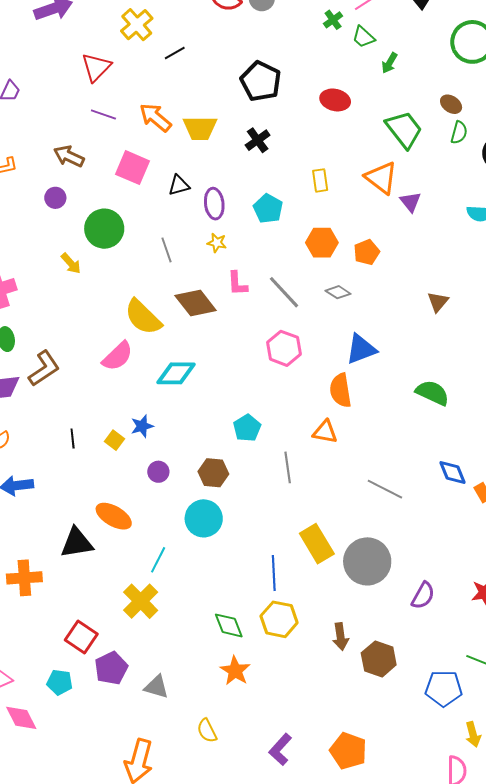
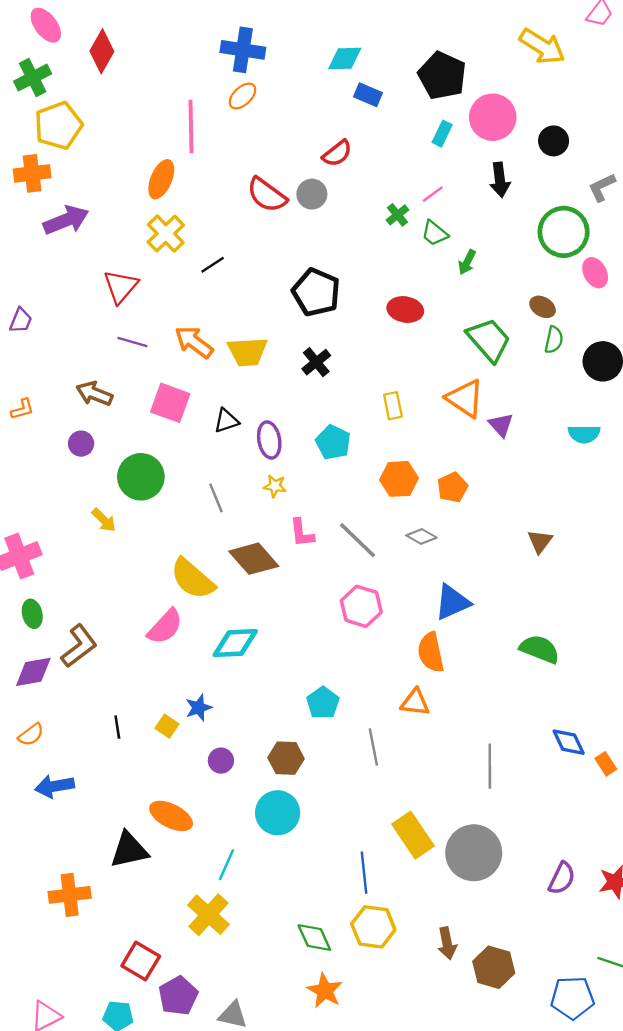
gray line: (385, 489) -> (490, 766), turned 66
purple semicircle: (423, 596) -> (562, 878), moved

